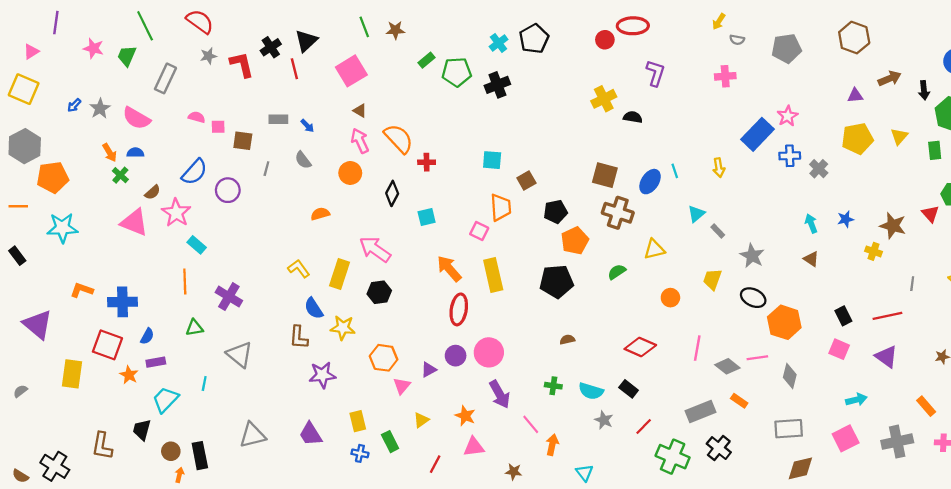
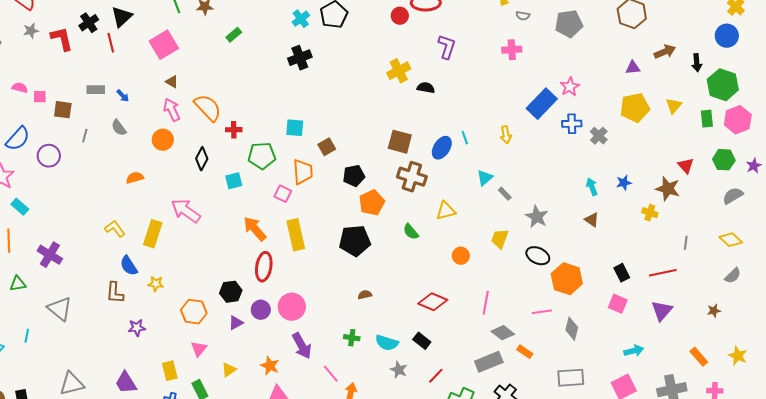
green pentagon: (457, 72) -> (262, 156), moved
red triangle: (930, 214) -> (686, 166), moved
green semicircle: (617, 272) -> (411, 232), turned -96
black hexagon: (379, 292) -> (231, 292), moved
yellow star: (343, 328) -> (156, 284), size x0.7
purple triangle: (886, 357) -> (662, 311), turned 35
gray diamond: (727, 366) -> (503, 333), moved
purple star: (322, 375) -> (137, 328), size x0.7
pink triangle: (402, 386) -> (199, 349), moved

